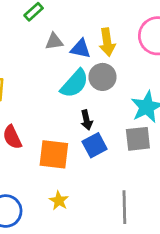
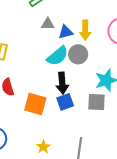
blue triangle: (81, 49) -> (66, 32), turned -35
black arrow: (87, 120) -> (62, 83), size x1.5
yellow star: (59, 201) -> (43, 147), moved

